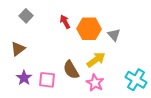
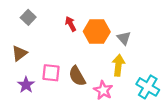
yellow arrow: (96, 60) -> (118, 65), moved, turned -48
pink square: (47, 80) -> (51, 73), moved

